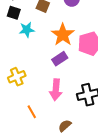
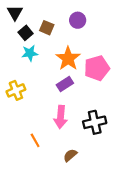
black square: (14, 13) -> (26, 33), moved, turned 32
yellow cross: (17, 77) -> (16, 90), moved

